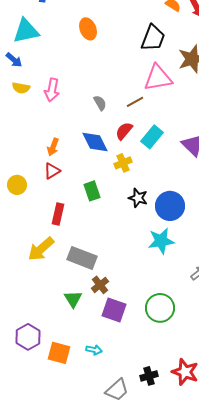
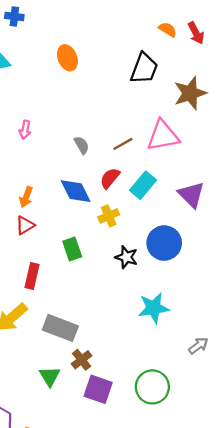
pink triangle: (158, 78) -> (163, 136), moved
pink arrow: (52, 90) -> (25, 130), size x0.7
blue circle: (170, 206) -> (164, 243), moved

